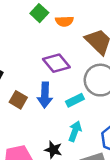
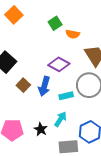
purple diamond: (56, 63) -> (59, 64), turned -35

